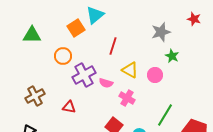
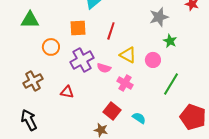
orange square: (76, 28) -> (78, 28), moved, turned 30
orange circle: (63, 56) -> (51, 47), moved
green line: (165, 115) -> (171, 84), moved

